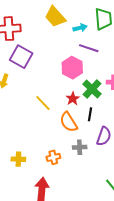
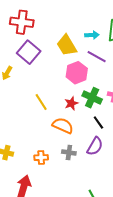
yellow trapezoid: (55, 17) -> (67, 45), moved
green cross: (92, 89) -> (92, 98), turned -30
black line: (90, 114) -> (98, 122), moved, turned -56
orange semicircle: (69, 122) -> (63, 126), turned 135

